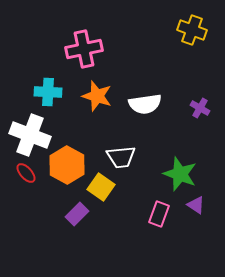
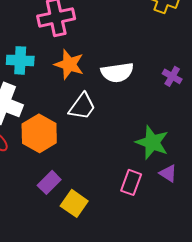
white trapezoid: (121, 157) -> (82, 106), moved, turned -48
yellow square: (101, 187) -> (74, 203), moved

